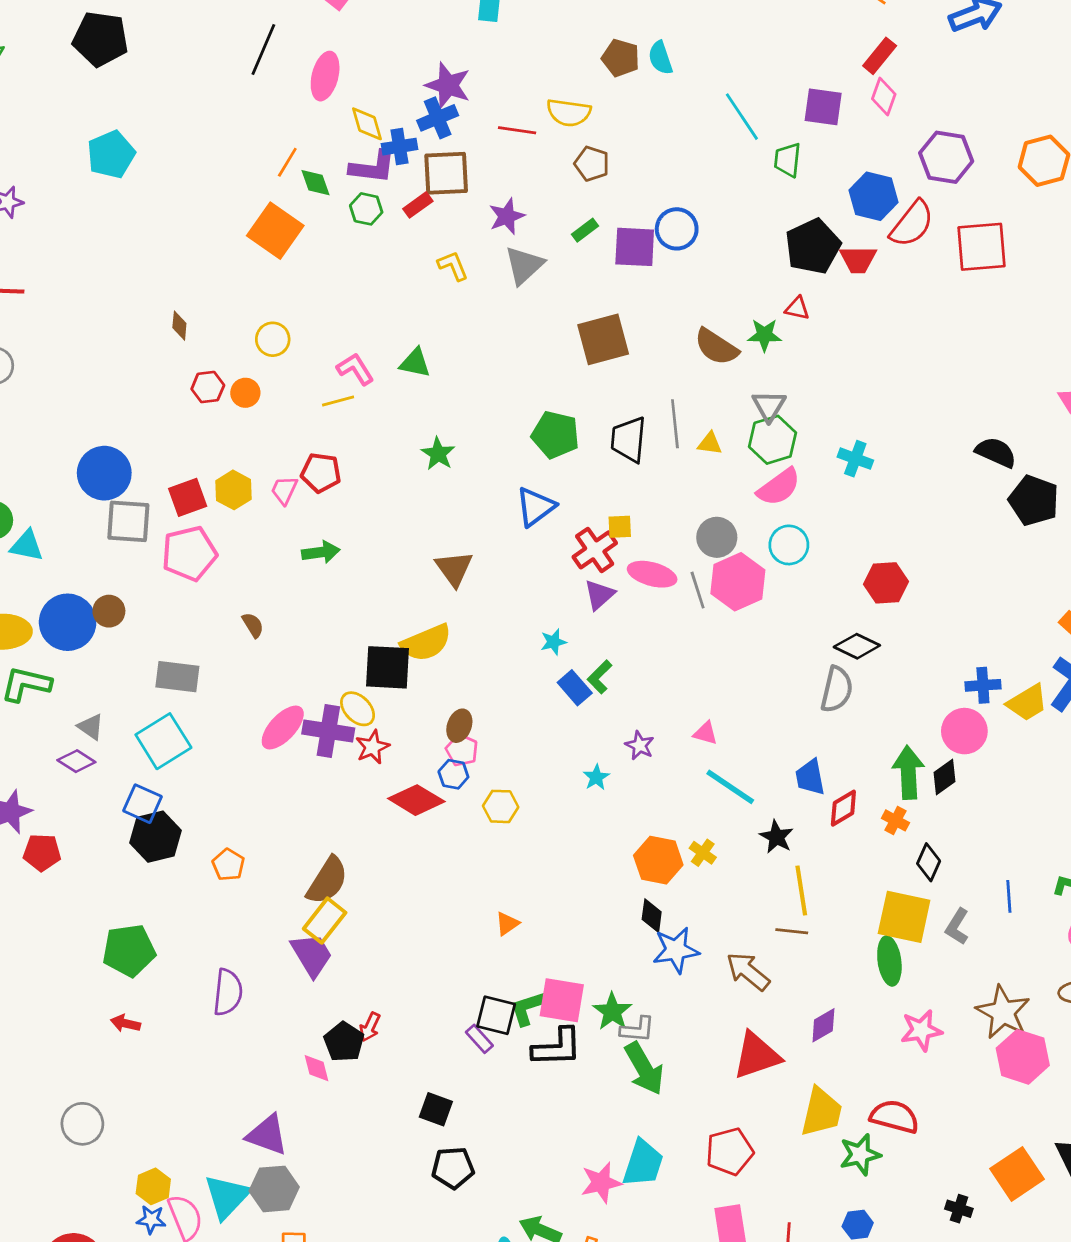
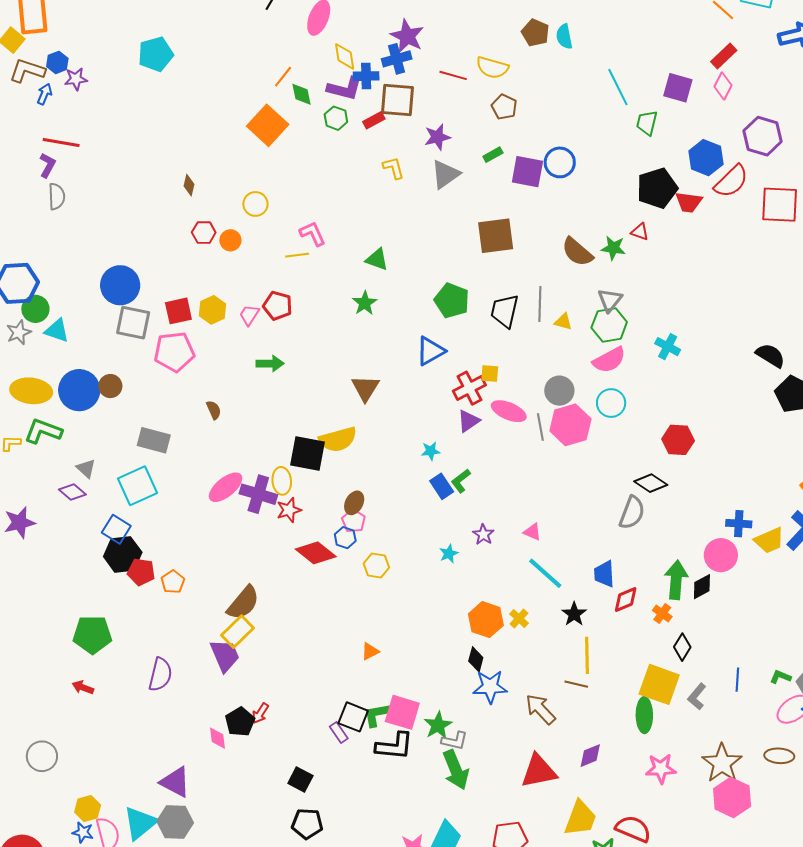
green triangle: (415, 363) -> (377, 259), moved
yellow ellipse: (358, 709) -> (282, 481), turned 32
red pentagon: (42, 852) -> (141, 572), moved

